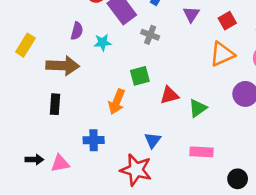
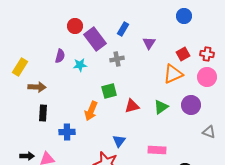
red square: (227, 21) -> (183, 54), moved
gray cross: (150, 35) -> (117, 59), turned -32
brown arrow: (63, 66) -> (37, 87), moved, size x0.7
green triangle: (198, 108) -> (161, 107), moved
blue cross: (94, 140) -> (67, 132), moved

